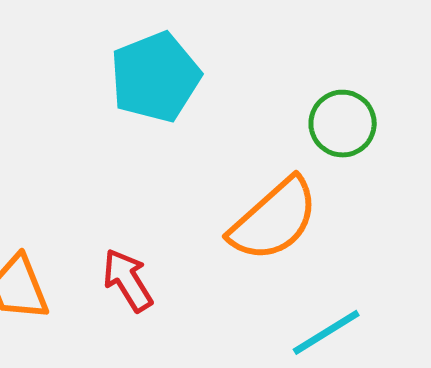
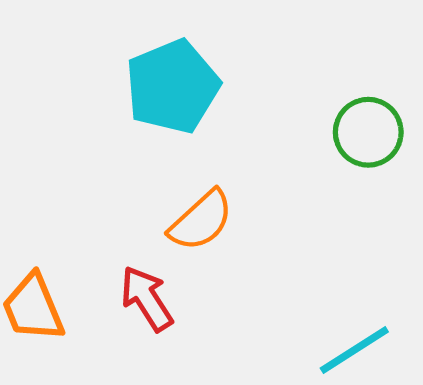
orange semicircle: (274, 220) -> (201, 221), moved, size x0.7

